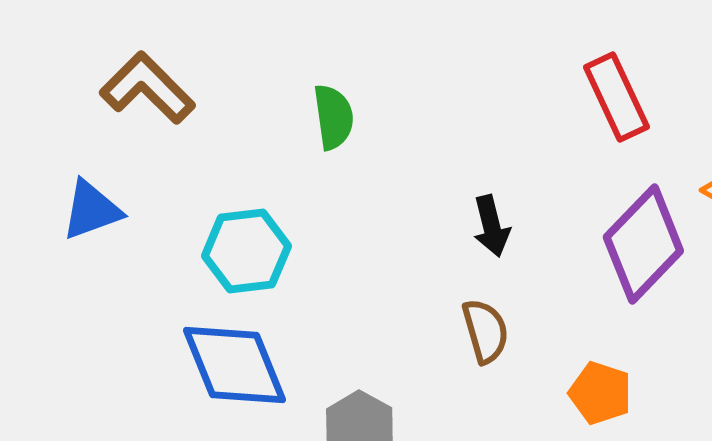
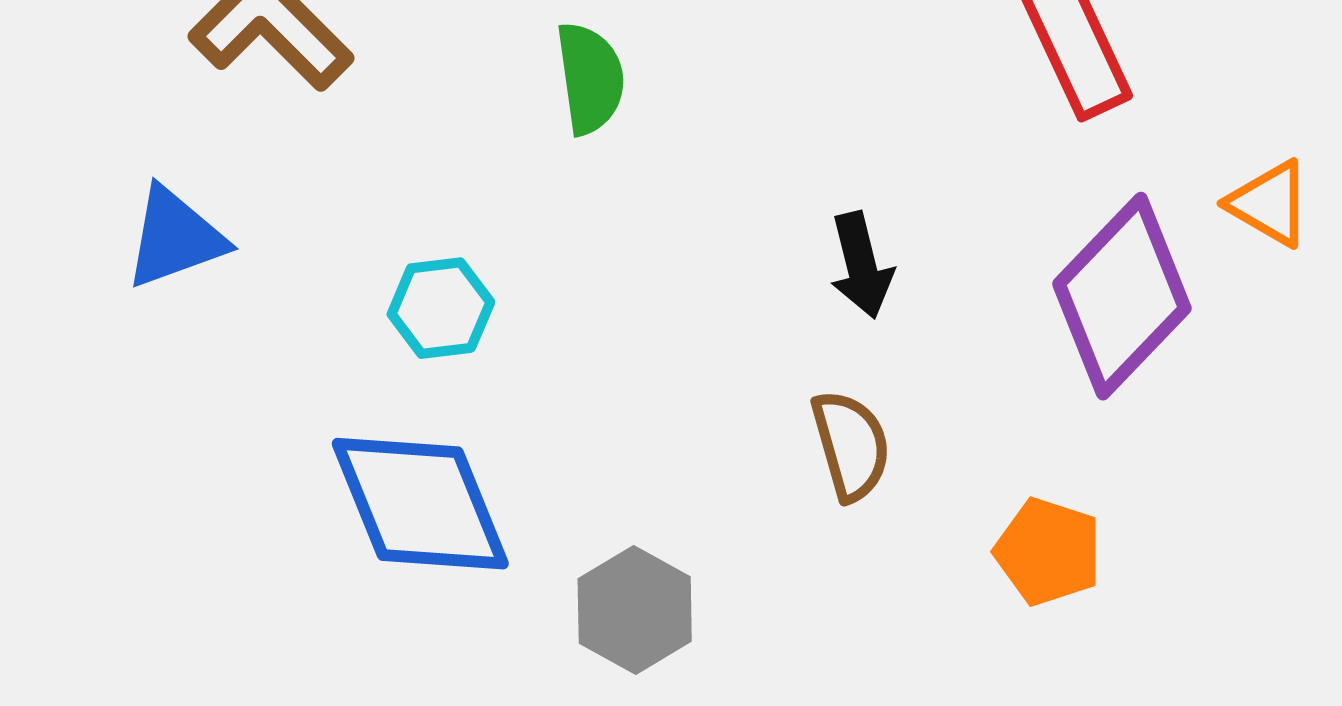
cyan hexagon: (246, 251) -> (441, 308), size x0.7

